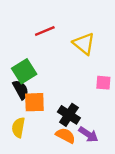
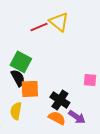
yellow triangle: (84, 44) -> (59, 22), moved
green square: (24, 71) -> (21, 62), turned -30
pink square: (103, 83) -> (90, 80), moved

